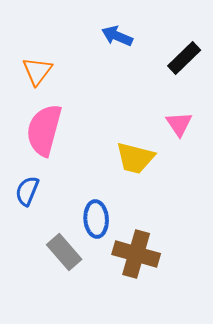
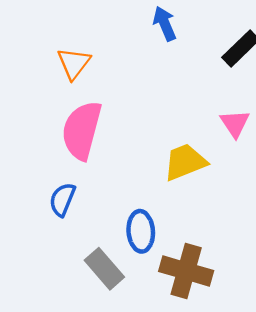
blue arrow: (117, 36) -> (165, 24), turned 44
yellow trapezoid: (135, 158) -> (185, 162), turned 144

